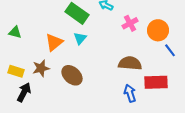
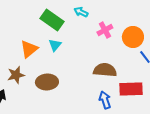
brown ellipse: (72, 75) -> (47, 82), turned -45

